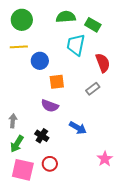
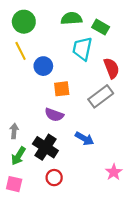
yellow line: (19, 47) -> (21, 51), turned 66
gray rectangle: (93, 89) -> (101, 96), size x1.6
black cross: (42, 136) -> (45, 147), size x1.6
pink square: (23, 170) -> (14, 184), moved, size x0.7

